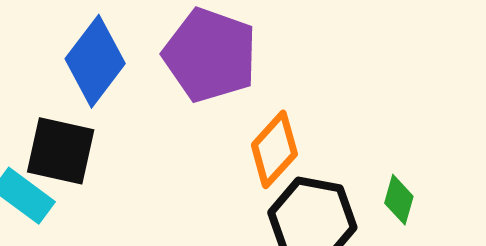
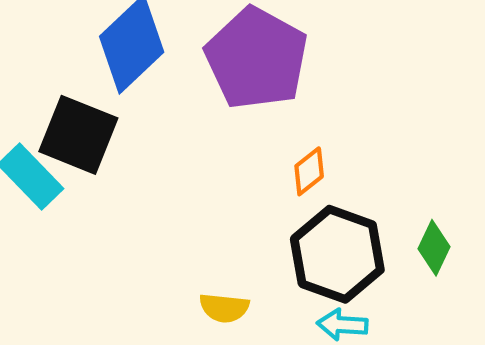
orange diamond: (274, 149) -> (309, 171), size x0.6

